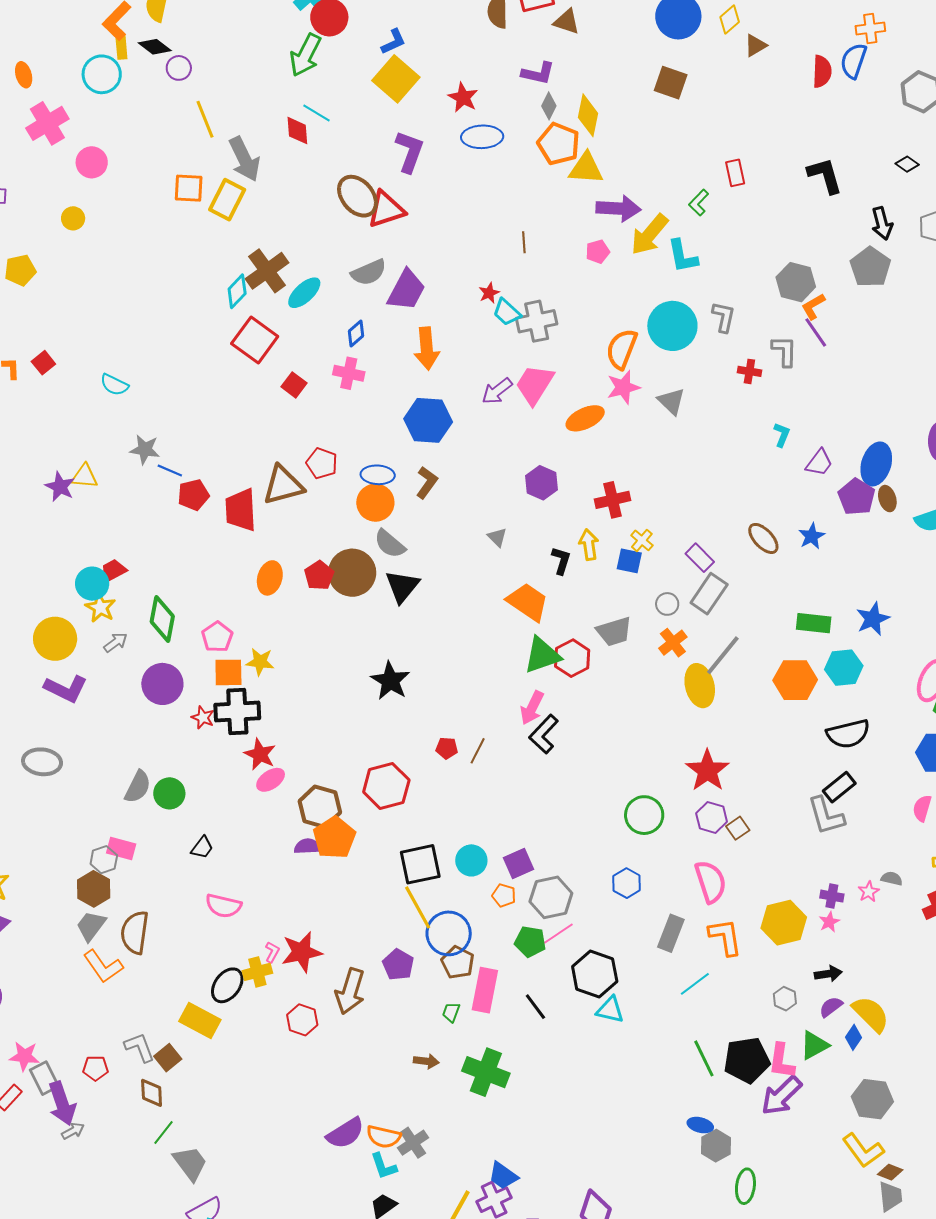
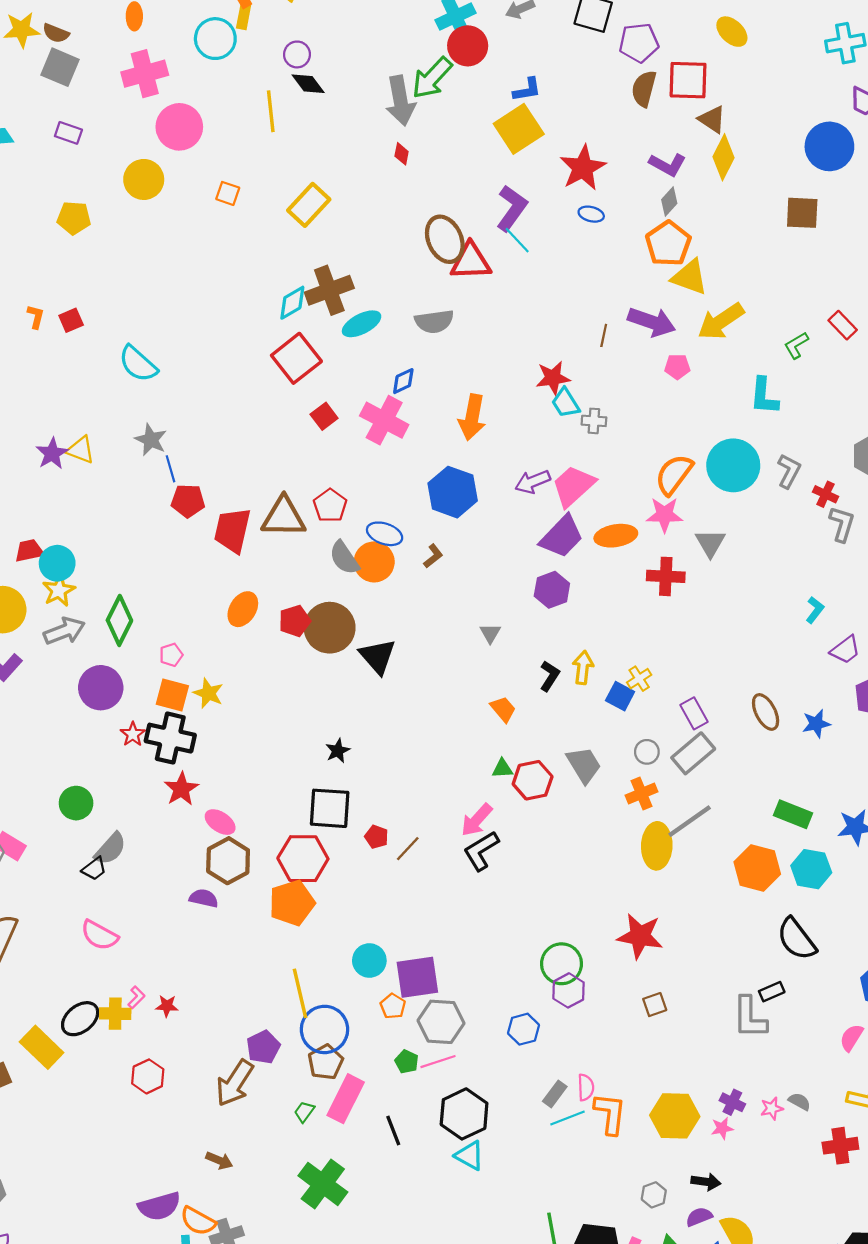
black diamond: (155, 47) -> (308, 84), moved
brown square: (671, 83) -> (802, 213), turned -32
red star: (463, 98) -> (583, 168), size x1.4
cyan line: (317, 113) -> (517, 240), moved
yellow diamond: (588, 115) -> (723, 157), moved
yellow line: (205, 119) -> (271, 111), moved
red diamond: (297, 131) -> (402, 154), size x0.7
blue ellipse: (482, 137) -> (591, 214), size x0.6
gray arrow: (244, 159) -> (400, 101), moved
pink circle: (92, 162) -> (179, 127), size x1.4
red rectangle: (735, 173) -> (843, 325), turned -48
orange square: (189, 188) -> (228, 193), moved, size x0.7
purple arrow: (618, 208) -> (652, 322), moved
yellow circle: (73, 218) -> (144, 179), size x1.6
yellow arrow: (649, 235) -> (721, 321), moved
purple trapezoid: (406, 290) -> (562, 537), moved
red star: (489, 293) -> (553, 378), size x1.5
gray cross: (537, 321) -> (594, 421), size x0.6
red cross: (749, 371) -> (825, 494), moved
pink cross: (349, 373) -> (384, 420), size x1.4
cyan semicircle: (114, 385) -> (138, 364), size x1.4
blue line: (170, 471) -> (171, 469), turned 35
brown L-shape: (427, 483) -> (433, 556), size x0.7
red cross: (612, 500) -> (666, 576), moved
gray semicircle: (390, 544) -> (344, 558), moved
red trapezoid: (113, 571) -> (29, 551), moved
black triangle: (402, 586) -> (378, 656), turned -36
orange trapezoid: (528, 602) -> (503, 709), size x0.6
gray trapezoid: (614, 632) -> (584, 765), turned -120
pink pentagon: (217, 637) -> (171, 655), size x0.7
gray arrow: (116, 642) -> (64, 631), size x1.5
green triangle: (542, 655) -> (502, 769), size x0.5
black star: (390, 681) -> (338, 751), size x0.6
black semicircle: (848, 734) -> (797, 939), turned 51
red star: (707, 771) -> (640, 936), turned 30
pink ellipse: (271, 780) -> (220, 822), moved, turned 52
gray semicircle: (138, 787) -> (110, 849), moved
black rectangle: (839, 787) -> (772, 992), size x0.7
purple hexagon: (712, 818) -> (569, 990), moved
orange pentagon: (334, 838) -> (292, 903), moved
purple square: (519, 863) -> (417, 977), size x1.4
black square: (420, 864) -> (330, 808), moved
pink semicircle: (711, 882) -> (586, 1087), moved, size x0.6
gray rectangle: (671, 933) -> (555, 1094), size x0.7
green pentagon: (530, 942) -> (407, 1062), size x0.7
red star: (302, 952) -> (167, 1006), size x0.5
cyan line: (695, 984) -> (567, 1118), moved
brown arrow: (350, 991) -> (235, 1083), moved
brown arrow: (426, 1061) -> (219, 1160), moved

